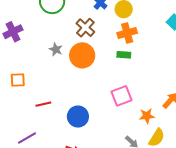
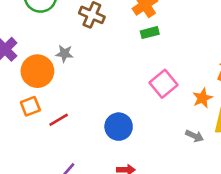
orange circle: (82, 55) -> (37, 71), moved
red line: (43, 104) -> (59, 120), moved

